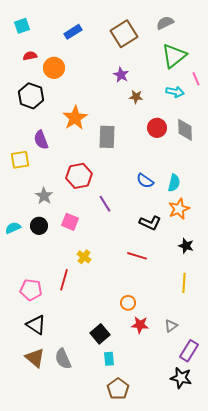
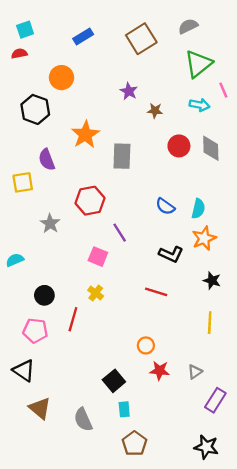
red semicircle: (30, 56) -> (19, 54), moved
purple star: (121, 75) -> (129, 91), moved
pink square: (70, 222) -> (98, 257), moved
black circle: (39, 226) -> (44, 295), moved
black triangle: (36, 325) -> (24, 371), moved
gray semicircle: (63, 359) -> (83, 420), moved
black star: (181, 378) -> (206, 447), moved

